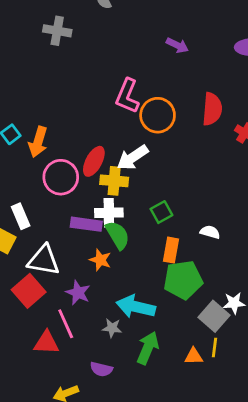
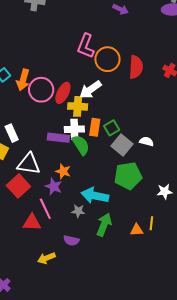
red semicircle: (212, 109) -> (136, 67), moved
pink circle: (61, 177) -> (41, 90), moved
orange rectangle: (171, 250) -> (95, 127), moved
orange star: (100, 260) -> (63, 171), moved
gray square: (214, 316) -> (122, 145), moved

